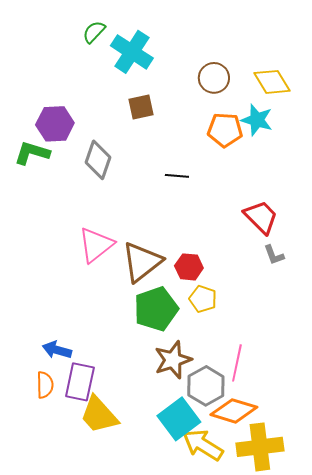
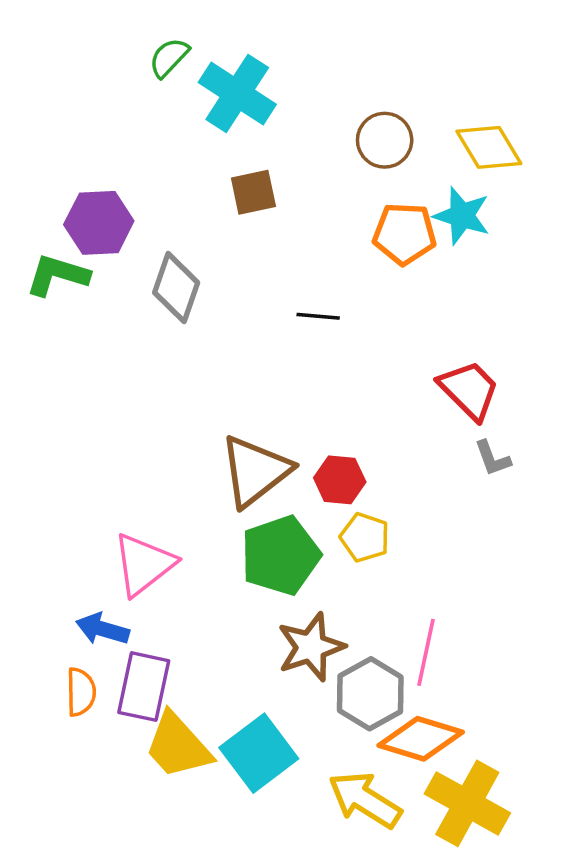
pink triangle: (96, 245) -> (144, 564), moved
cyan square: (179, 419) -> (259, 753), moved
yellow cross: (260, 447) -> (467, 803), turned 36

